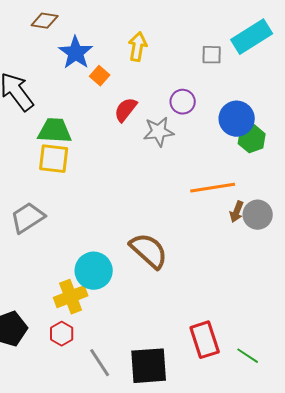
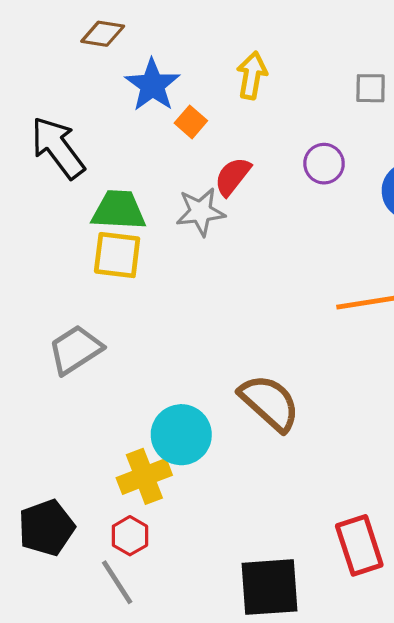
gray star: (159, 132) -> (200, 212), moved
gray line: (100, 363) -> (117, 582), moved

